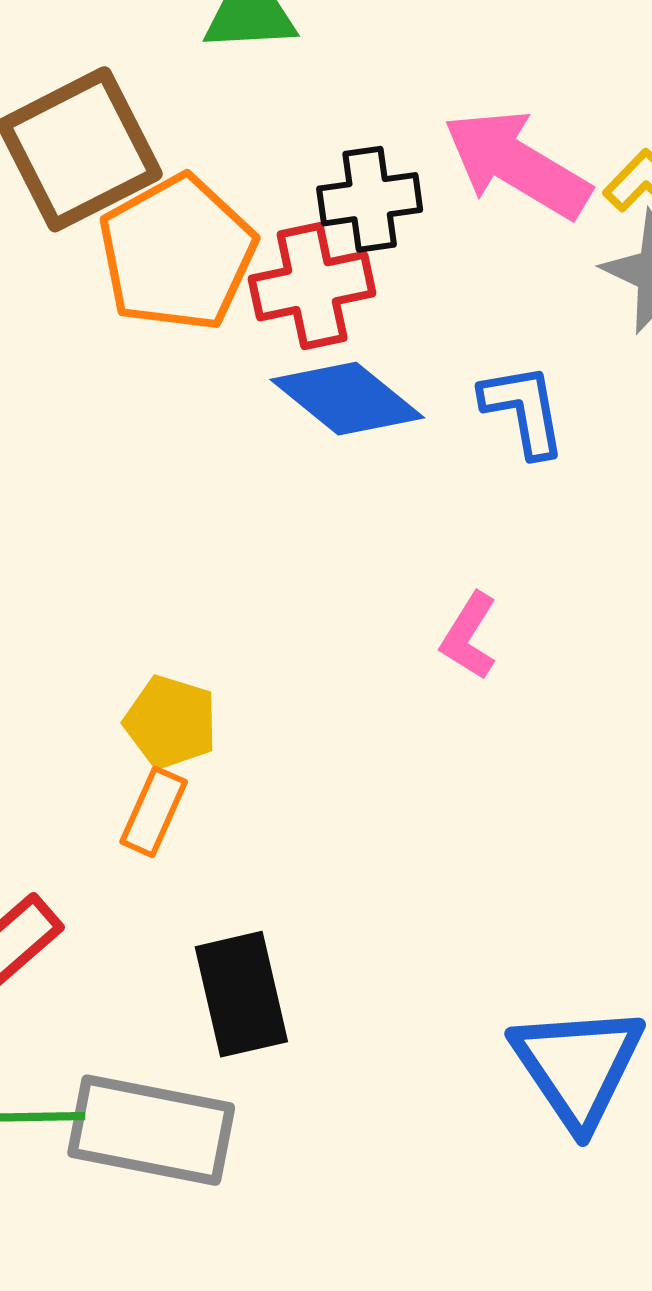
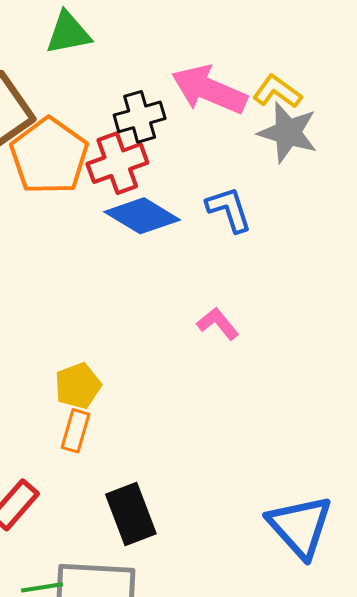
pink L-shape: (469, 636) -> (218, 324), turned 117
yellow pentagon: (171, 722) -> (78, 386), turned -30

